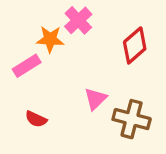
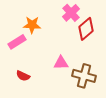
pink cross: (78, 20) -> (71, 13), moved
pink triangle: (96, 99) -> (61, 63), turned 42

